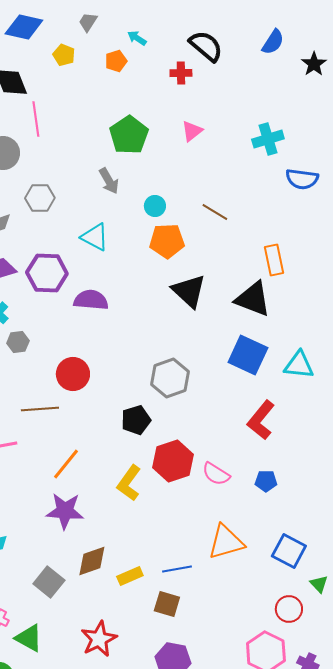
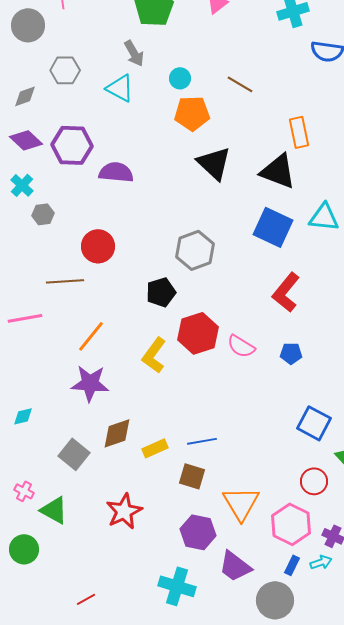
cyan triangle: (95, 237) -> (120, 88), moved
cyan triangle: (299, 365) -> (324, 217), moved
orange triangle: (226, 542) -> (241, 503), moved, turned -45

